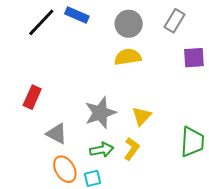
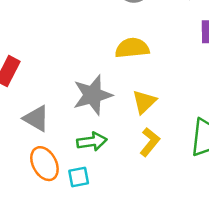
yellow semicircle: (128, 57) -> (132, 48), moved
yellow L-shape: (132, 149) -> (150, 142), moved

